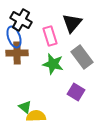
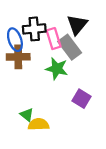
black cross: (21, 20) -> (34, 29), moved, turned -35
gray rectangle: (82, 57) -> (70, 47), moved

